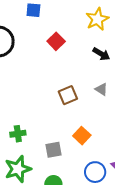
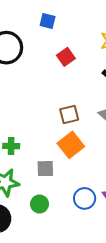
orange square: (82, 136) -> (71, 145), moved, size x1.4

